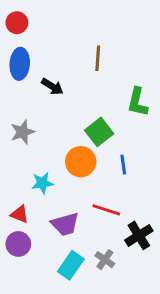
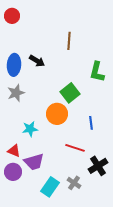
blue ellipse: (20, 64) -> (14, 65), moved
blue line: (123, 165) -> (91, 123), moved
purple trapezoid: (65, 224) -> (34, 162), moved

